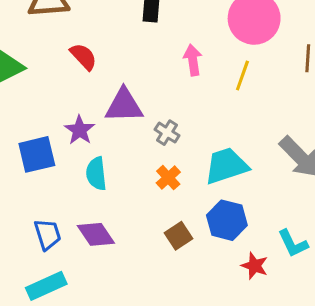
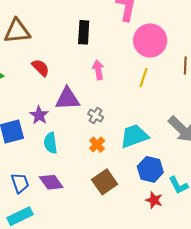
pink arrow: (193, 60) -> (98, 70), moved
blue hexagon: (227, 220) -> (150, 169), moved
brown square: (178, 236) -> (105, 182), size x1.4

